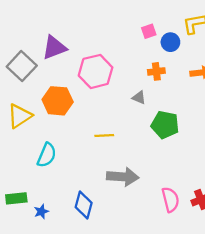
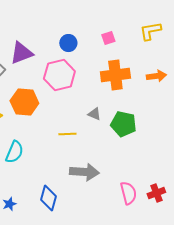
blue circle: (170, 42) -> (68, 43), moved
orange cross: (156, 71) -> (115, 75), size x1.8
gray triangle: (139, 98) -> (94, 114), moved

